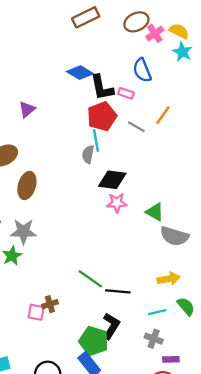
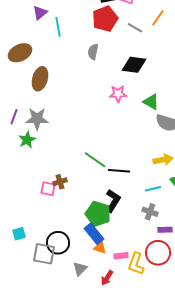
cyan line: (96, 141) -> (58, 27), moved
black diamond: (112, 180) -> (134, 65), moved

